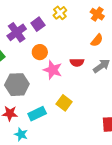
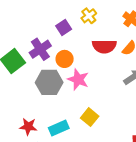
purple cross: (17, 32) -> (40, 49), moved
red semicircle: (77, 62) -> (104, 46), moved, size x1.5
gray hexagon: (17, 85) -> (49, 82), moved

